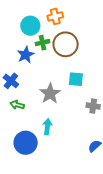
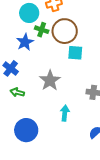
green cross: (42, 43) -> (42, 30), turned 32
cyan square: (76, 79) -> (75, 53), moved
cyan arrow: (47, 127) -> (65, 113), moved

